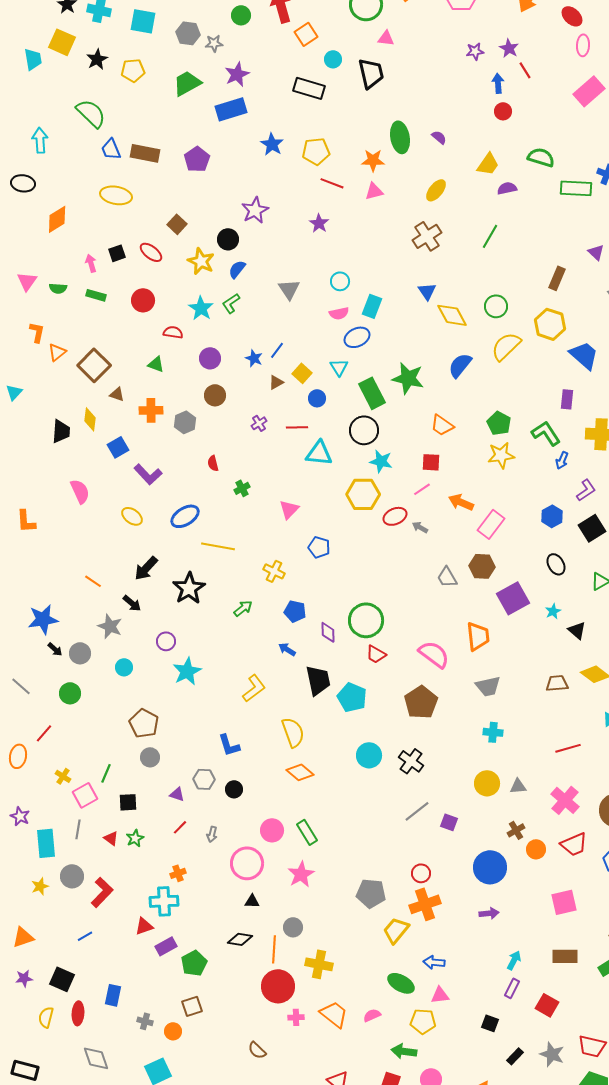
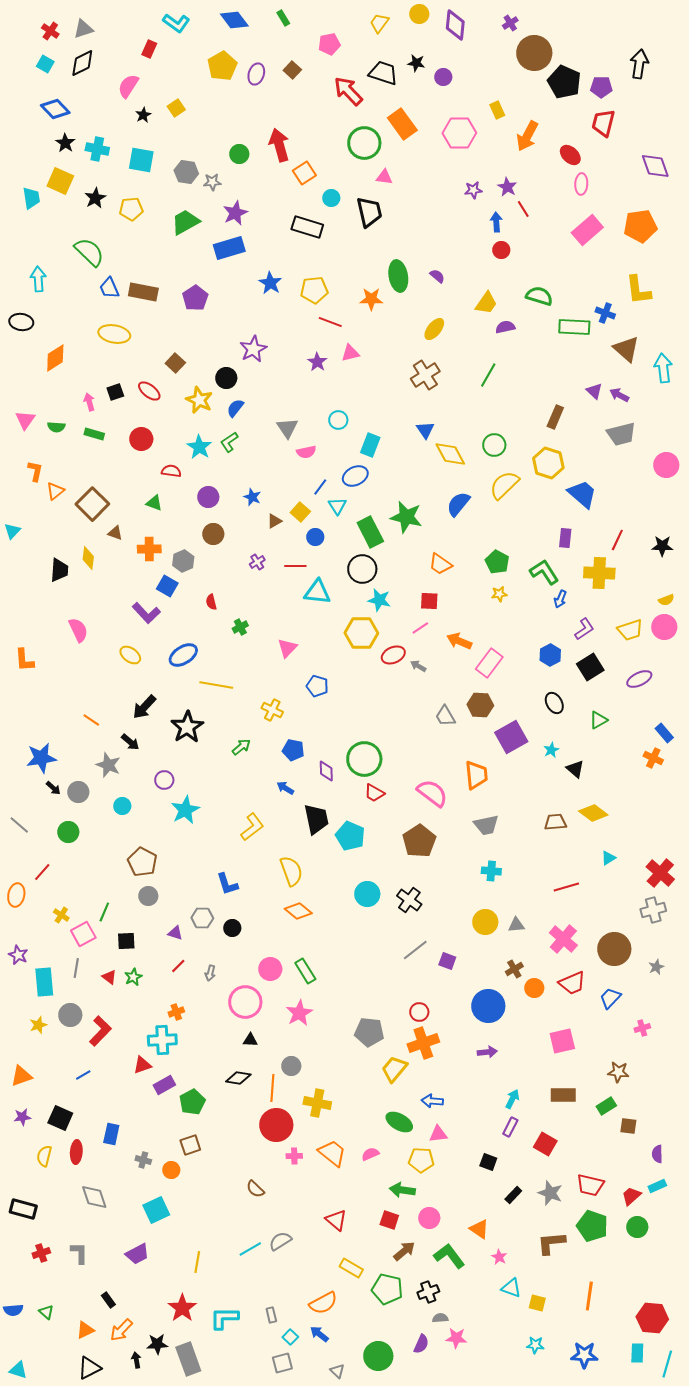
pink triangle: (374, 191) -> (350, 353), moved
pink semicircle: (339, 313) -> (306, 452), moved
blue line: (277, 350) -> (320, 487), moved
blue square: (118, 447) -> (167, 586), moved, turned -30
yellow star: (501, 455) -> (499, 594), size x0.6

